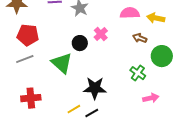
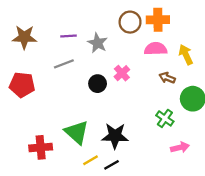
yellow arrow: (156, 18) -> (186, 55), turned 54
red pentagon: (28, 35) -> (22, 85), moved
gray line: (25, 59) -> (64, 64), moved
green triangle: (62, 63) -> (77, 132), moved

